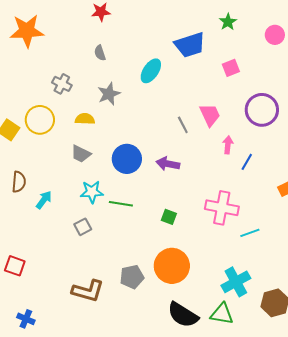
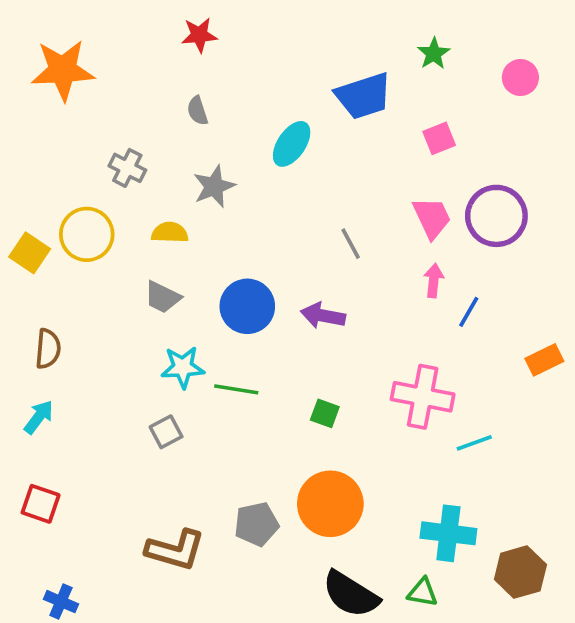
pink trapezoid: (210, 115) -> (432, 218), moved
cyan arrow: (44, 200) -> (39, 417), moved
cyan cross: (236, 282) -> (448, 533), turned 36
green triangle: (222, 314) -> (423, 592), size x0.7

